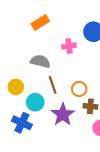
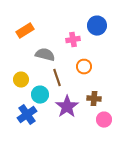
orange rectangle: (40, 22) -> (25, 31), moved
orange circle: (79, 89) -> (84, 67), moved
blue cross: (22, 123) -> (27, 115), turned 30

